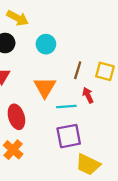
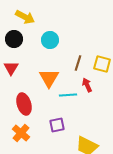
purple square: (69, 136) -> (57, 125), moved, size x0.7

